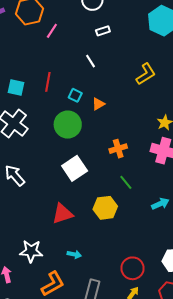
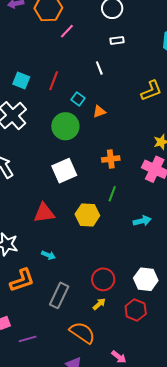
green line: (126, 182) -> (112, 194), turned 49

